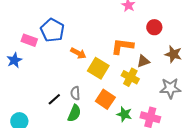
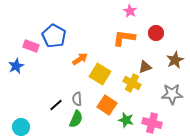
orange L-shape: (122, 46) -> (124, 38), moved
orange arrow: (78, 53) -> (80, 59), turned -63
brown star: (173, 54) -> (175, 60), turned 30

